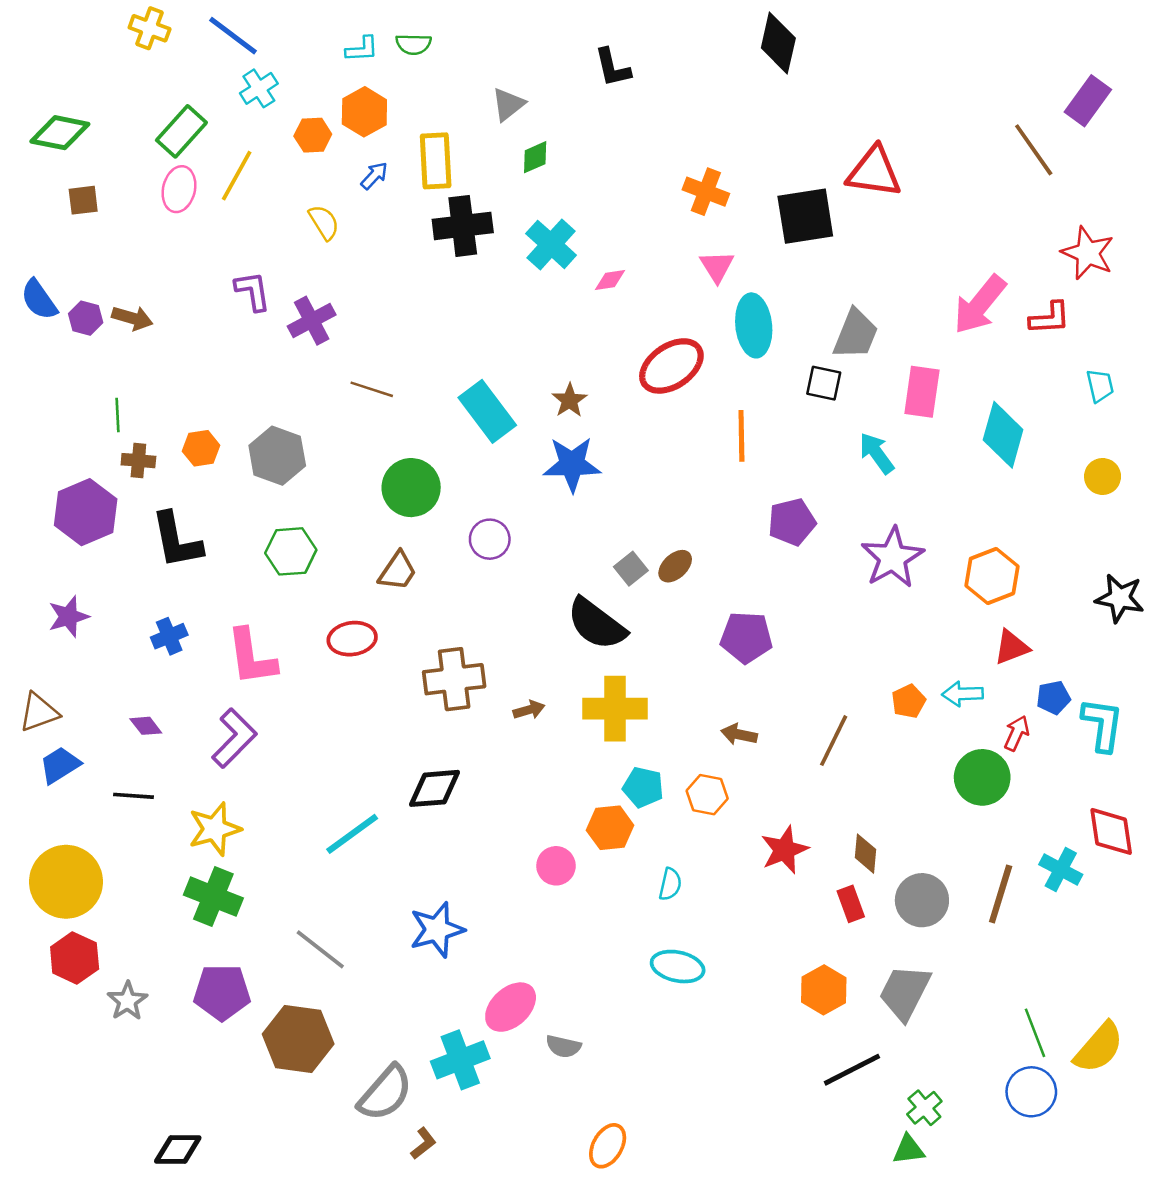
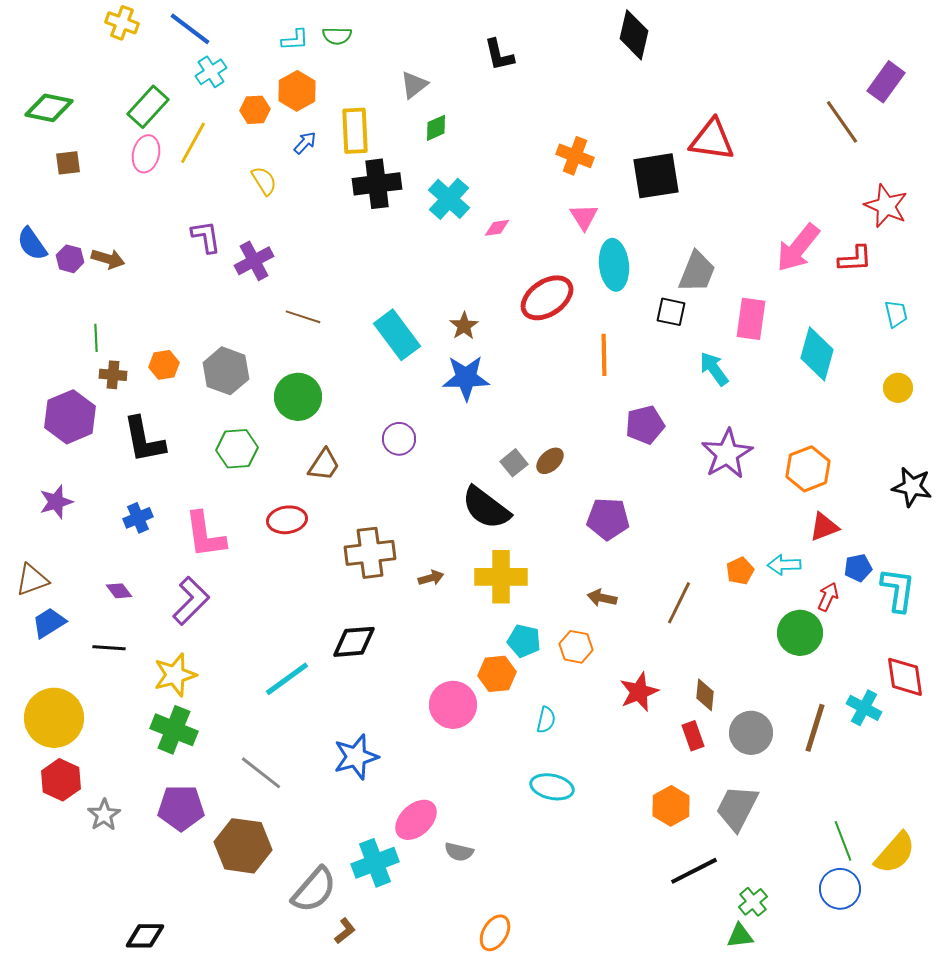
green circle: (411, 488) -> (298, 397), moved
pink circle: (556, 866) -> (453, 705), size x1.5

